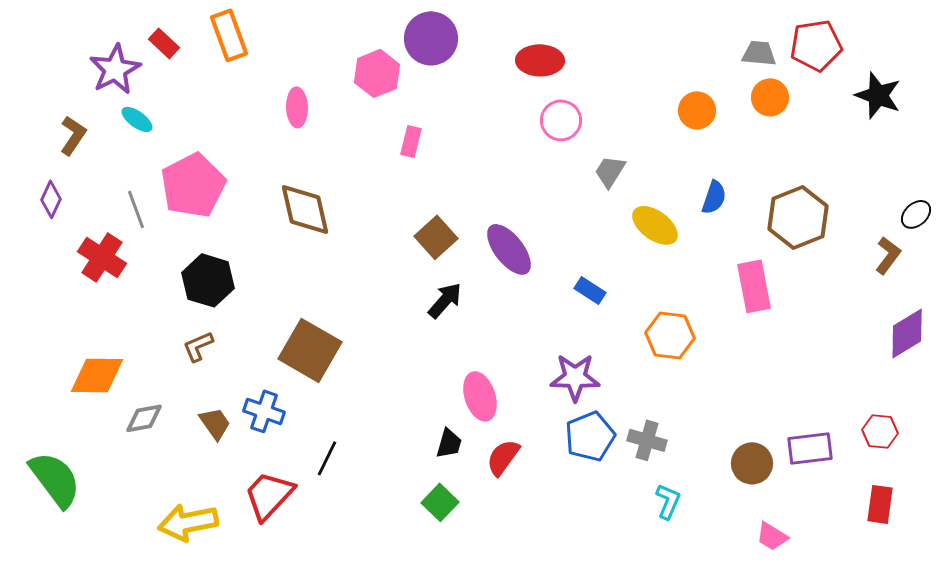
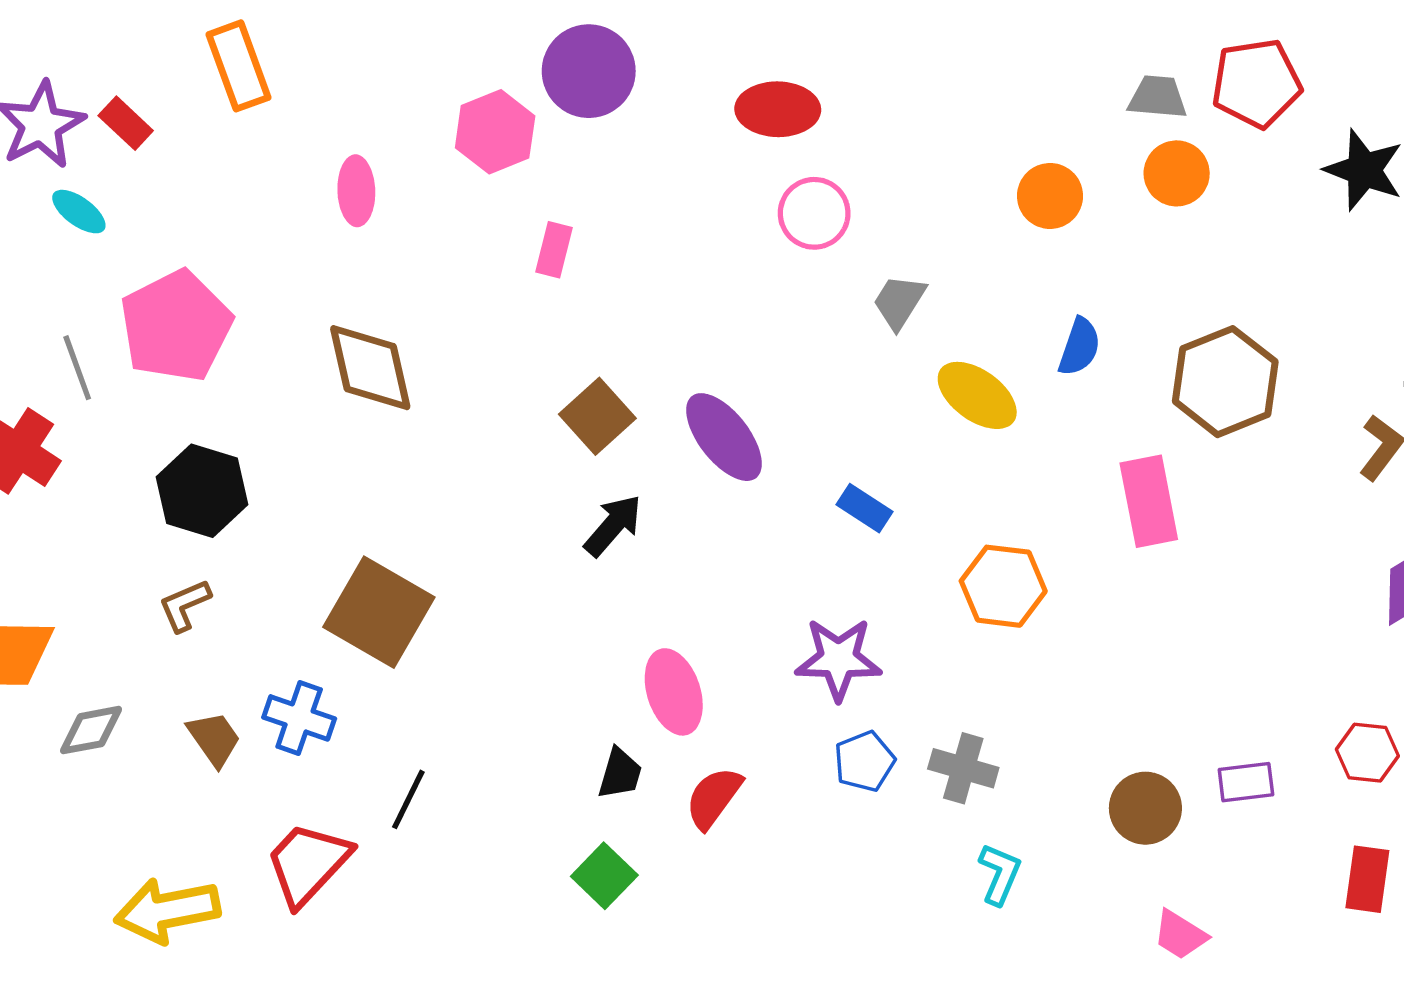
red rectangle: (164, 43) -> (126, 123), moved
blue pentagon: (590, 436) -> (864, 761), size x0.7
purple rectangle: (810, 448) -> (1246, 782), size x0.7

